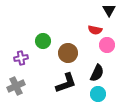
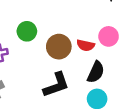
red semicircle: (95, 30) -> (86, 45), moved

